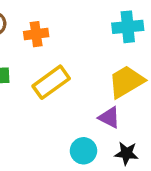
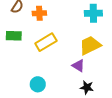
cyan circle: (83, 151) -> (38, 84), moved

